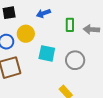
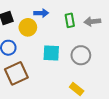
blue arrow: (43, 13) -> (41, 13), turned -152
yellow circle: (26, 34) -> (28, 27), moved

